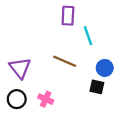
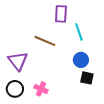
brown line: (65, 61) -> (45, 41), moved
blue circle: (105, 68) -> (81, 60), moved

